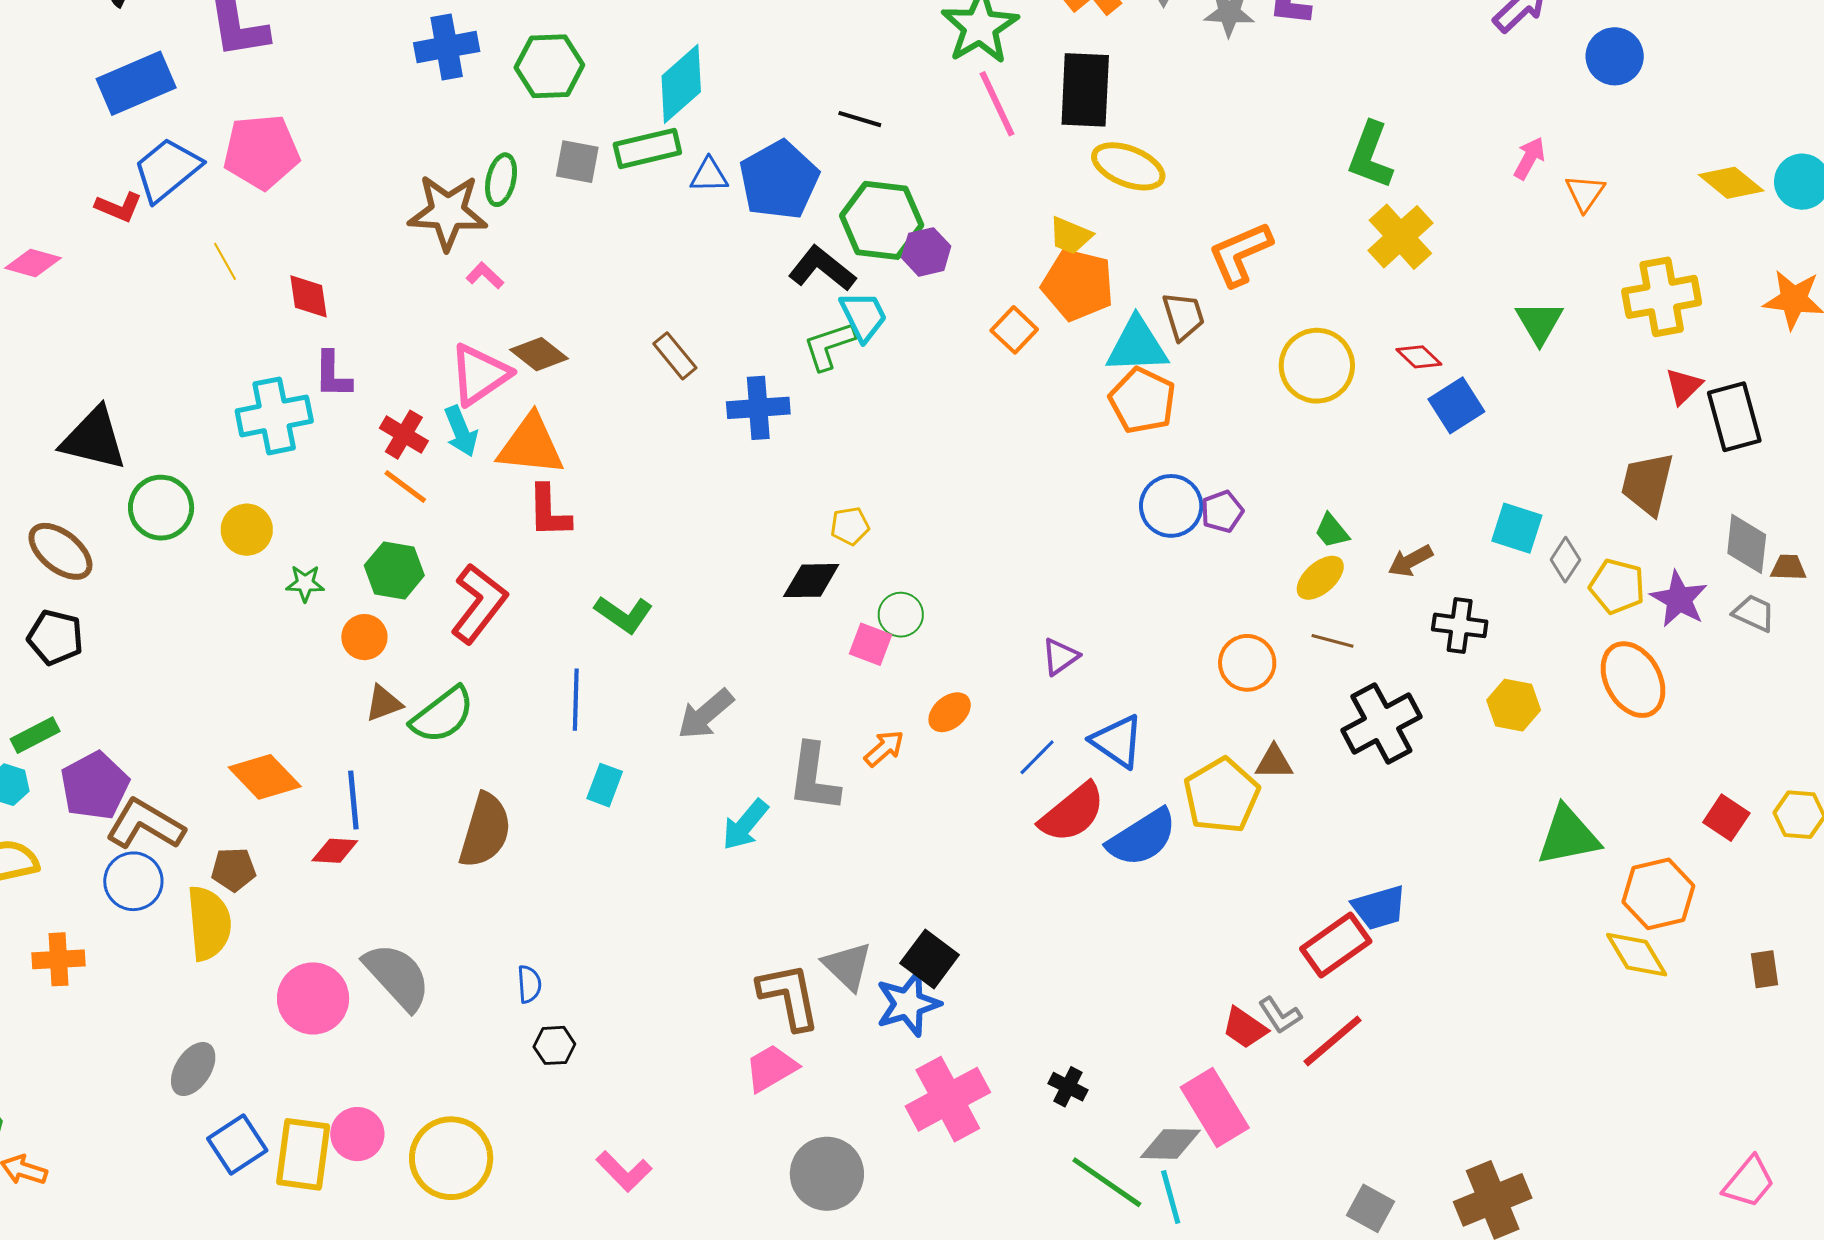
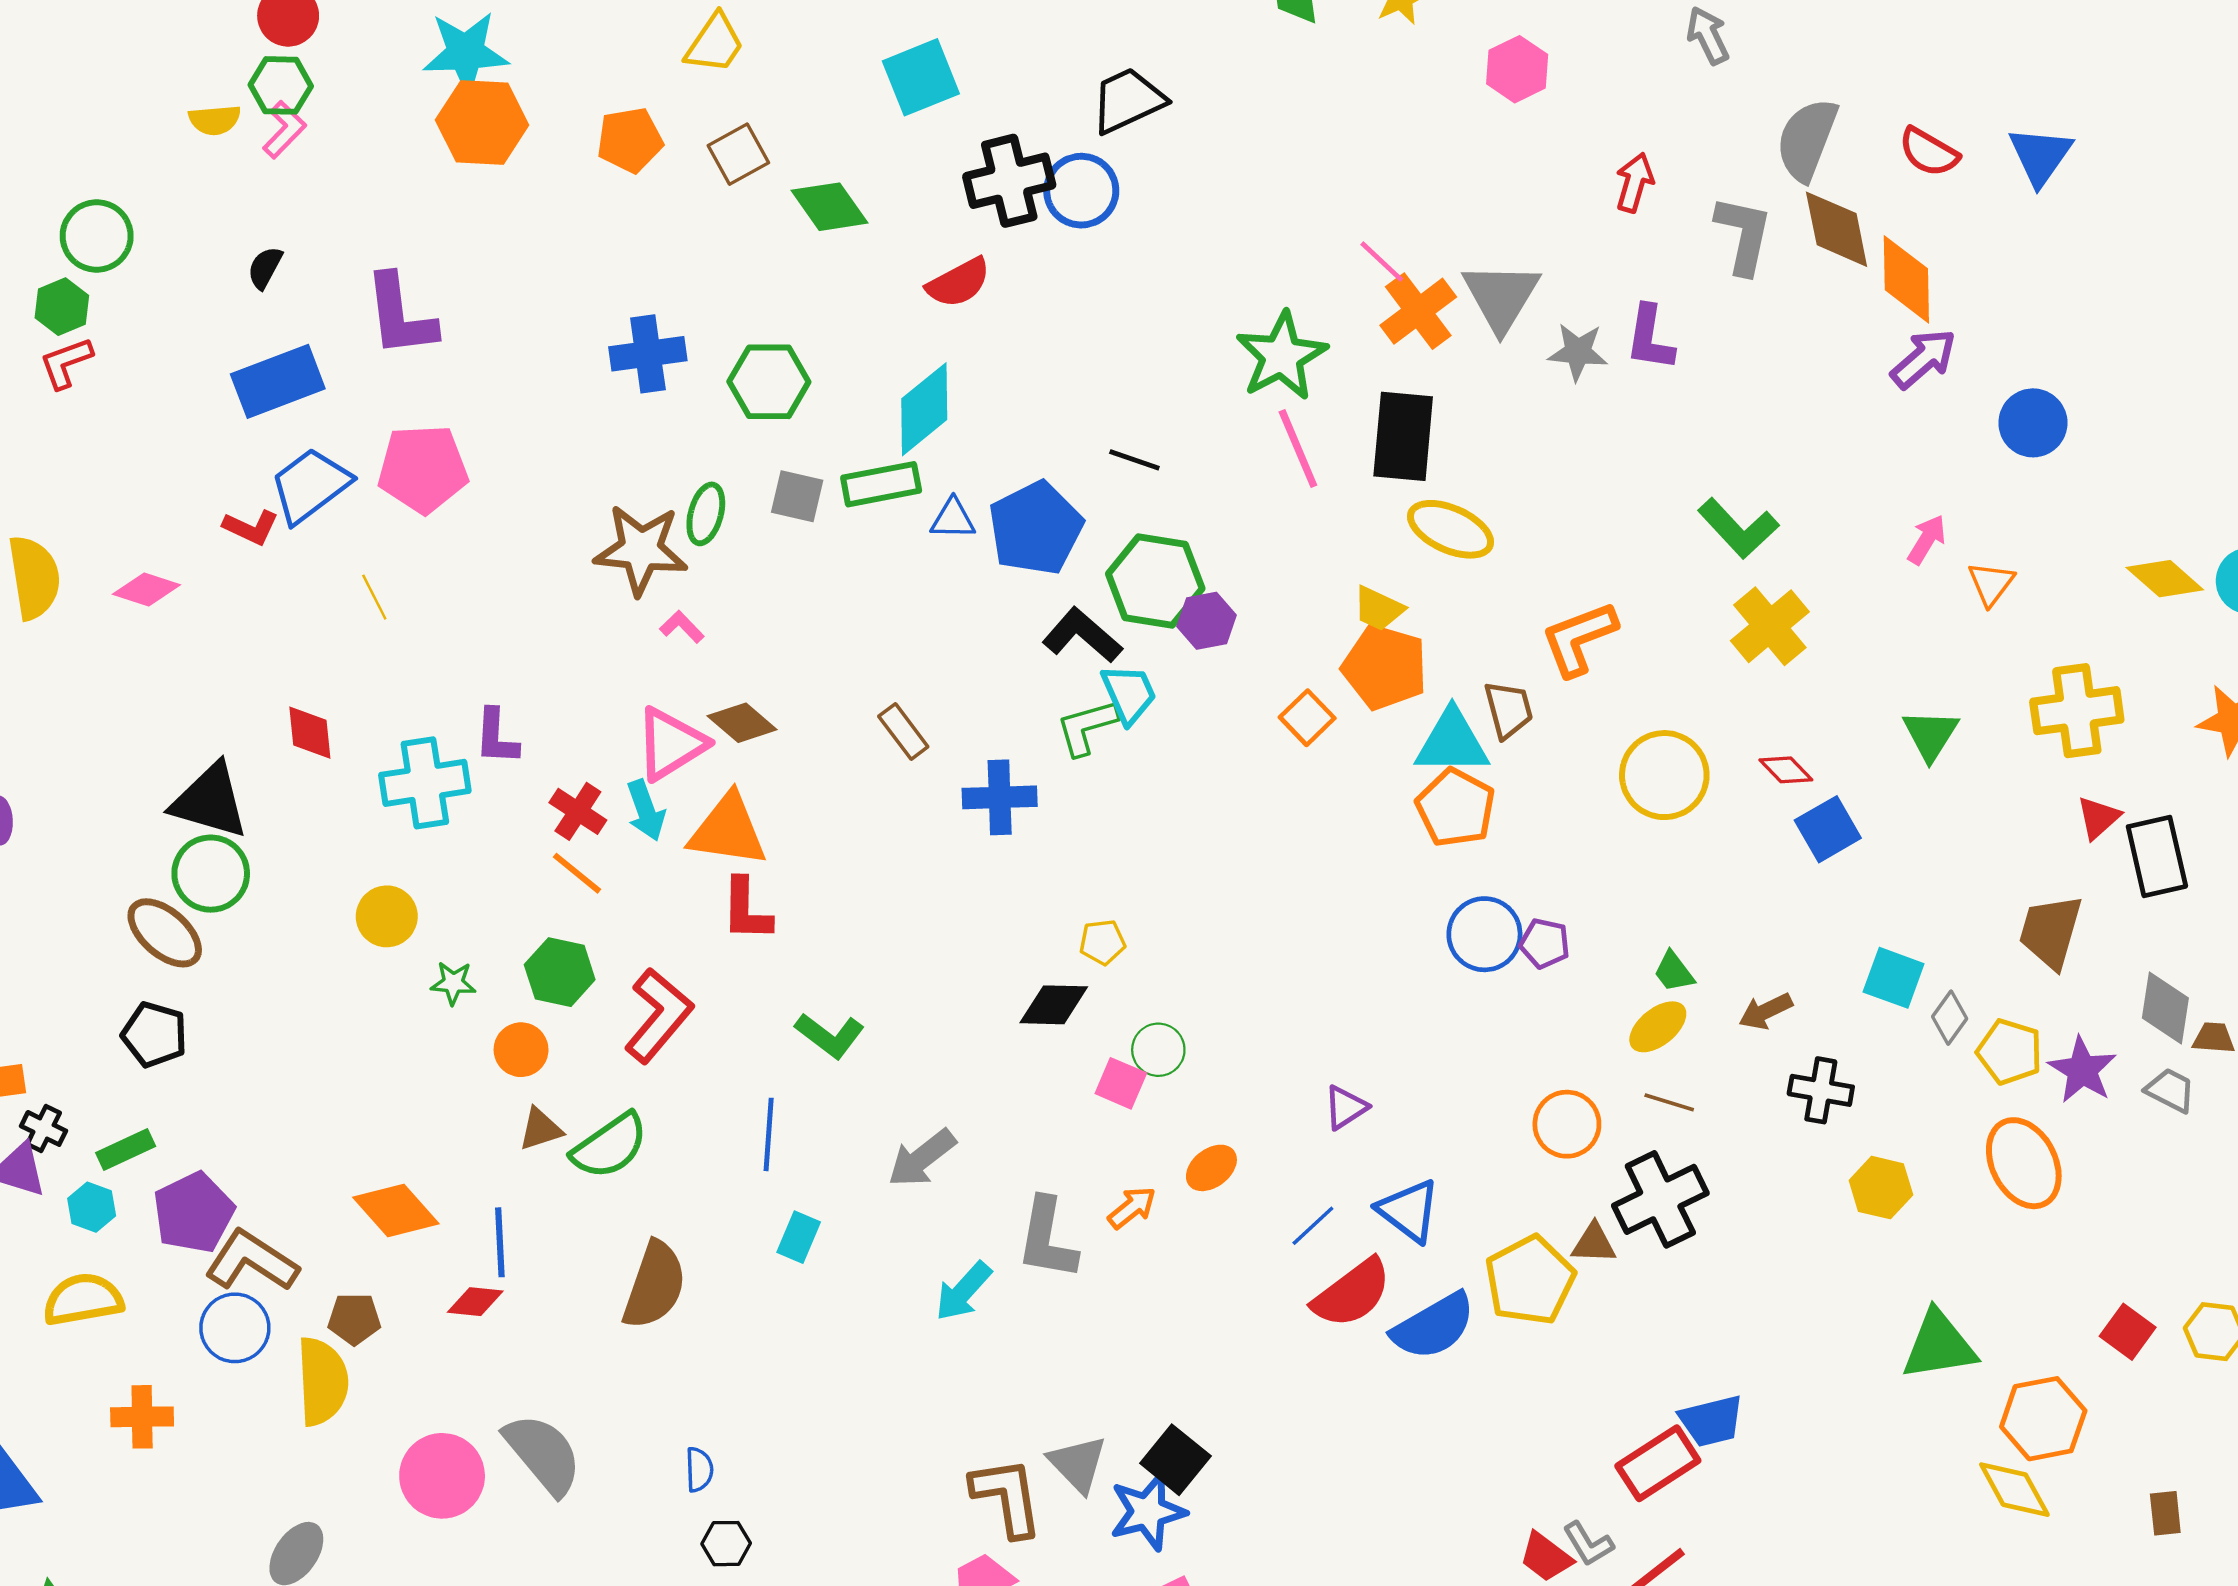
green L-shape: (1370, 155) -> (1738, 528), turned -66
red diamond: (309, 296) -> (310, 733), moved
green circle: (161, 508) -> (211, 874), moved
purple pentagon: (1222, 512) -> (1545, 943), turned 30
black cross: (1381, 724) -> (1660, 1199), moved

